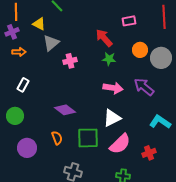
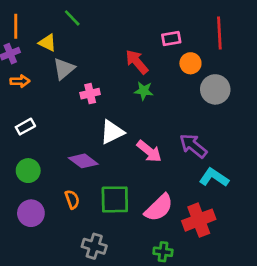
orange circle: (140, 50) -> (190, 63), moved
white rectangle: (23, 85) -> (25, 127), turned 32
purple arrow: (144, 87) -> (193, 146), moved
pink arrow: (113, 88) -> (149, 151), moved, turned 30
green circle: (15, 116) -> (28, 171), moved
white triangle: (112, 118) -> (112, 132), moved
red cross: (149, 153) -> (199, 220), size x1.6

